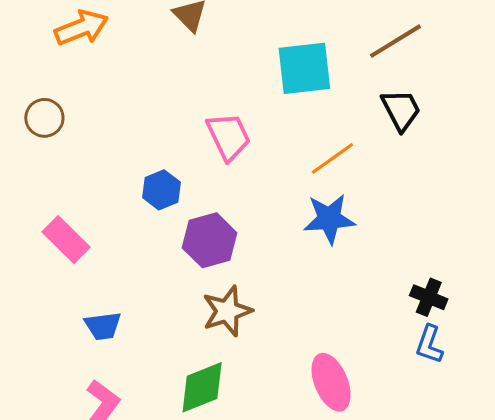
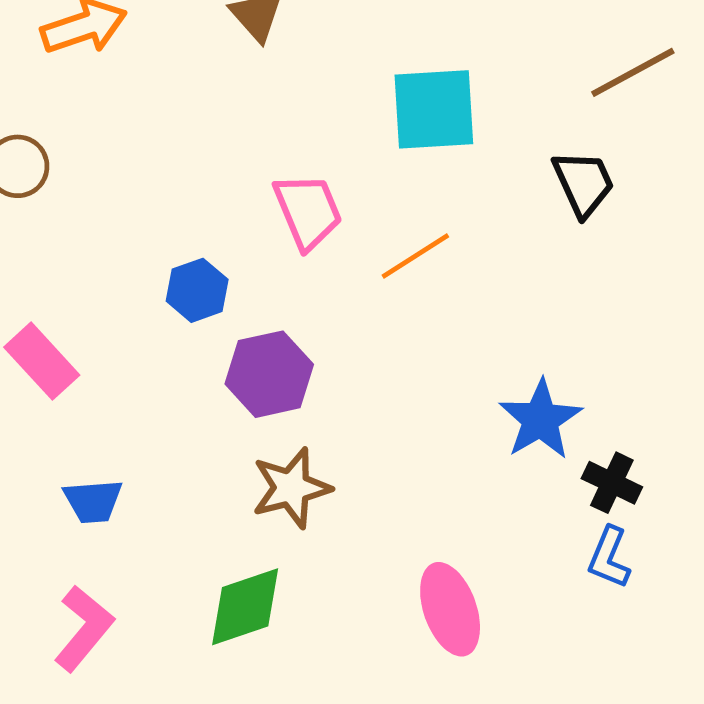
brown line: (395, 41) -> (633, 72), moved
orange line: (333, 158) -> (415, 256), moved
blue star: (329, 219) -> (540, 419), moved, turned -30

